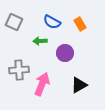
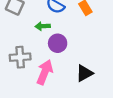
purple circle: (65, 53) -> (58, 43), moved

